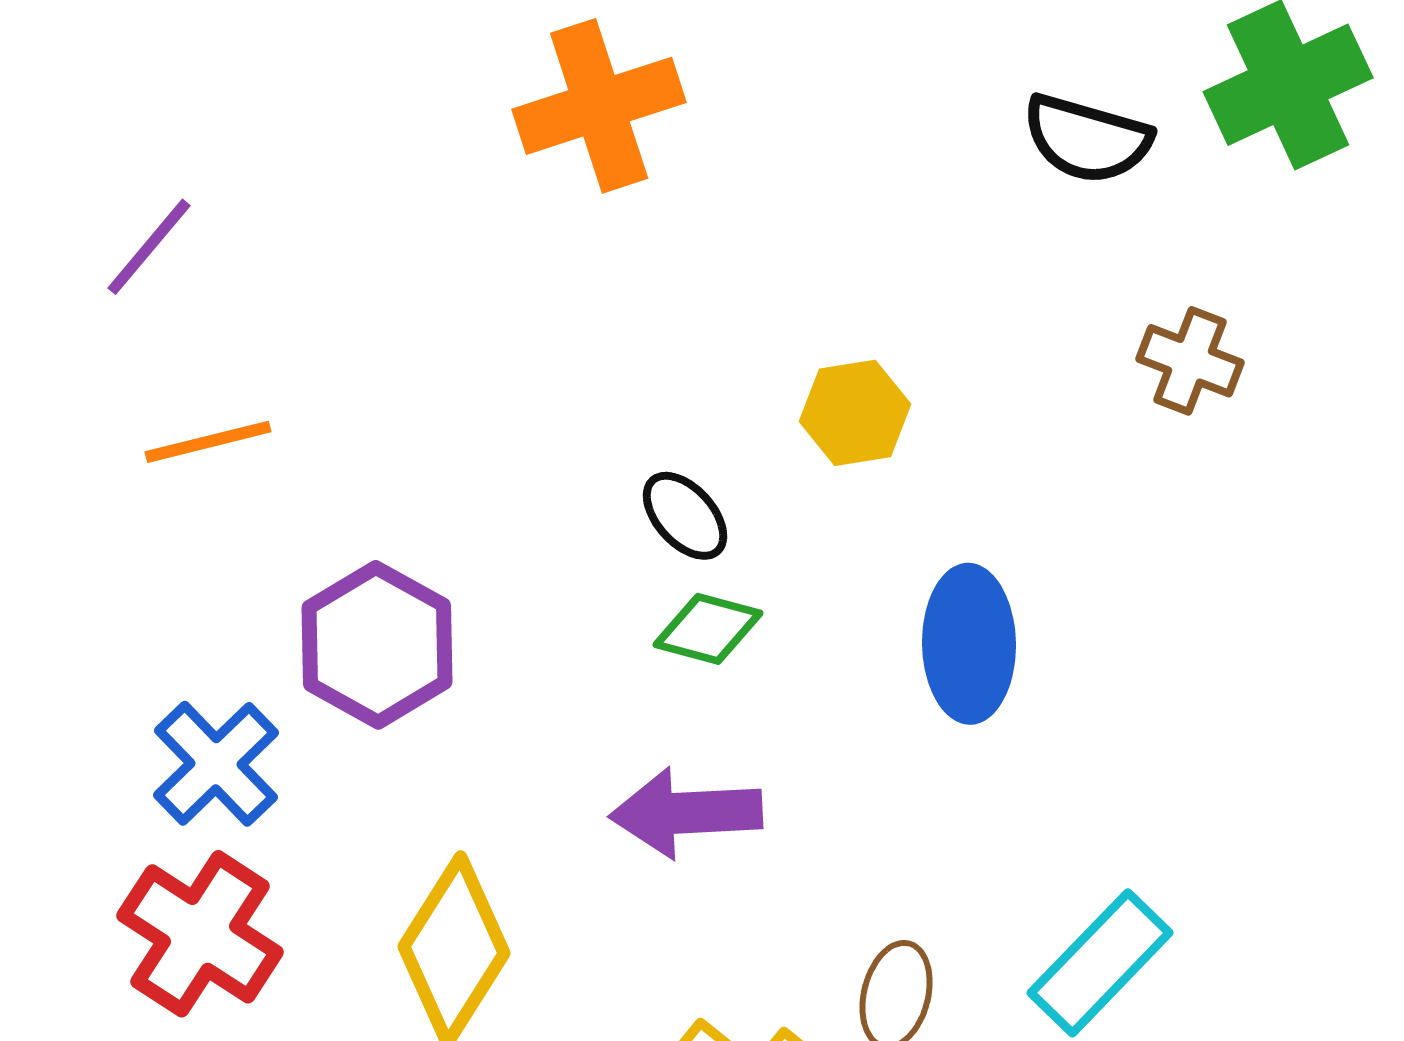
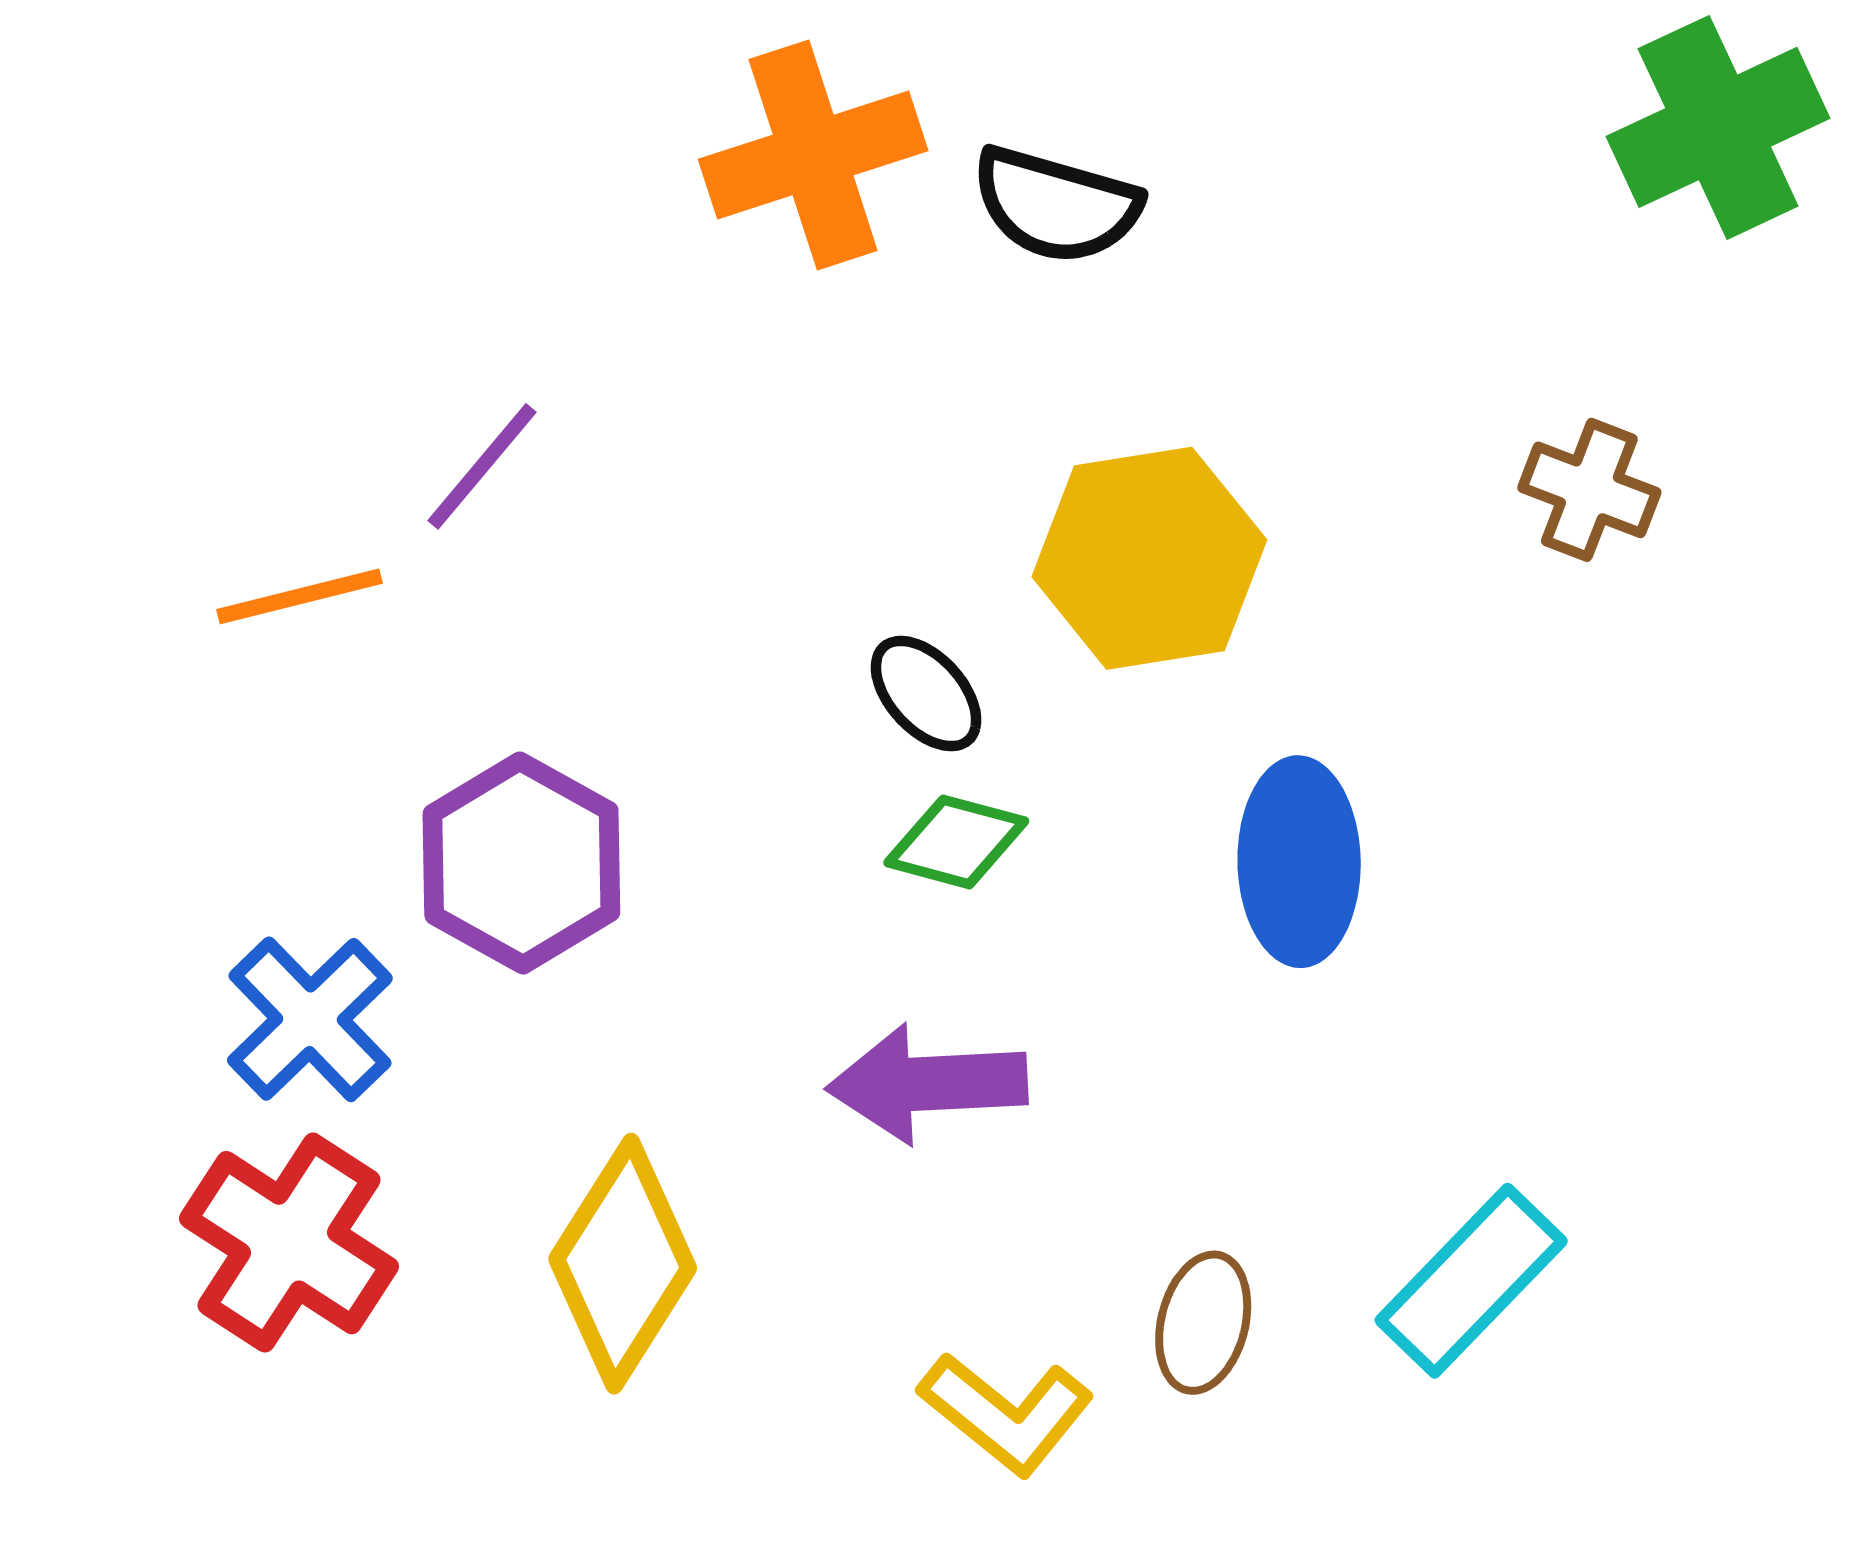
black semicircle: (1087, 139) -> (1056, 205), moved
purple line: (149, 247) -> (482, 466), moved
yellow hexagon: (855, 413) -> (1149, 558), size x1.6

